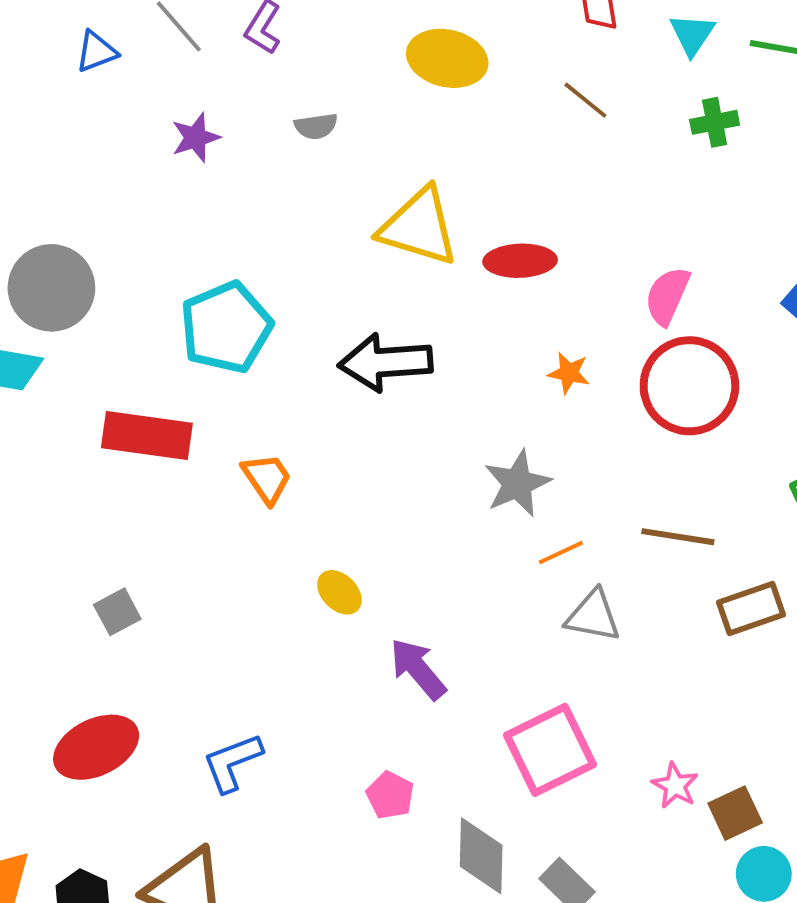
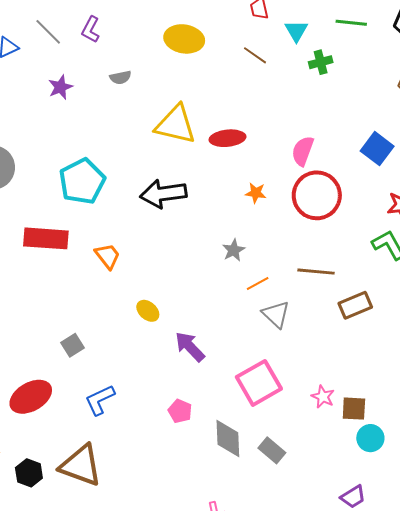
cyan triangle: (692, 34) -> (296, 31), moved
gray star: (517, 483) -> (234, 250), size x0.7
gray square: (117, 612) -> (72, 345), moved
gray triangle: (593, 616) -> (276, 314), turned 36
brown square: (735, 813) -> (354, 409), turned 32

